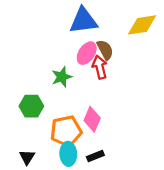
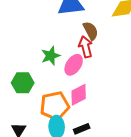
pink ellipse: (87, 53) -> (74, 65), moved
pink diamond: (92, 119) -> (79, 95), turned 40

